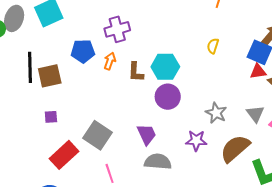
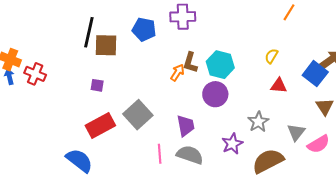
orange arrow: (110, 61) -> (177, 73), moved
red triangle: (258, 71) -> (279, 86), moved
purple star: (196, 141) -> (232, 144), turned 30
pink line: (110, 173) -> (160, 154), moved

